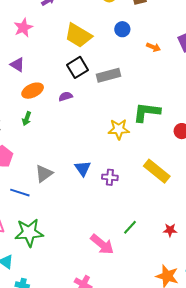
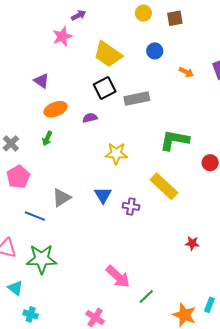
pink star: (23, 28) -> (62, 36), moved
yellow star: (119, 129) -> (116, 153), moved
yellow rectangle: (157, 171) -> (164, 186), moved
green line: (130, 227) -> (146, 296), moved
red star: (170, 230) -> (192, 243), moved

